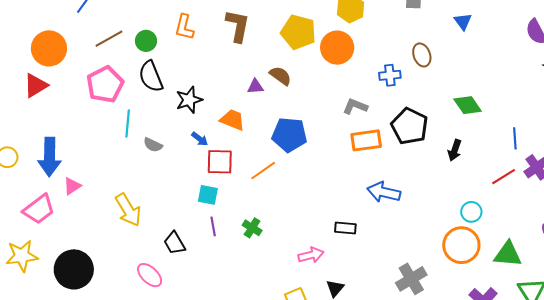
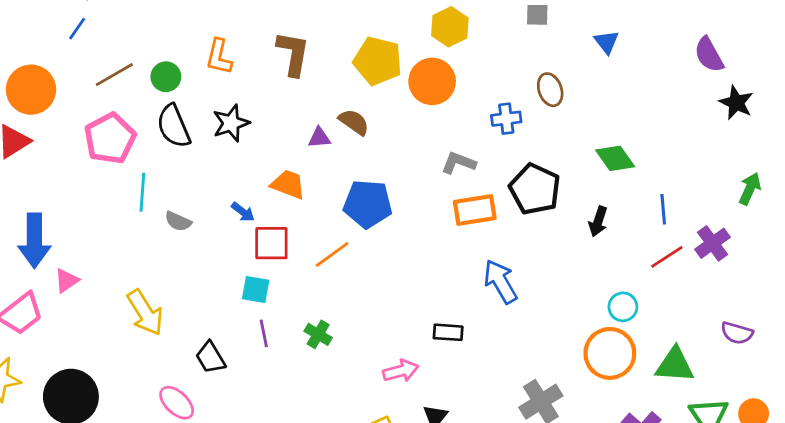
black star: (189, 100) -> (231, 123), moved
blue line: (515, 138) -> (663, 209), moved
blue arrow: (384, 192) -> (500, 282), turned 48

